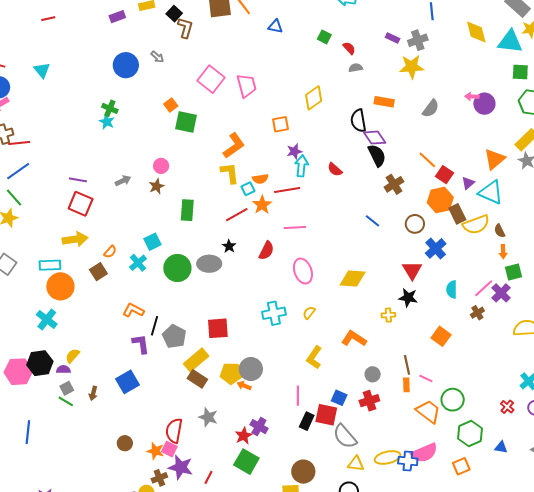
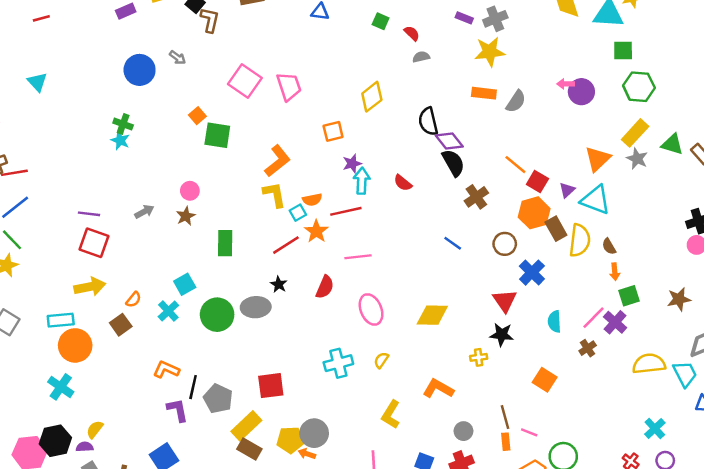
orange rectangle: (384, 102) -> (484, 93), moved
yellow semicircle: (476, 225) -> (580, 240), turned -60

